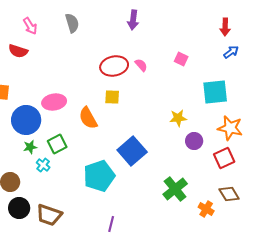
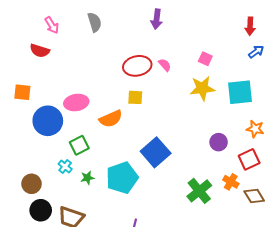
orange semicircle: (88, 118) -> (111, 119), turned -85
yellow star: (178, 118) -> (202, 88), moved, size x1.4
orange star: (230, 128) -> (255, 129), size x0.7
green star: (30, 147) -> (87, 178), moved
orange cross: (206, 209) -> (231, 182), moved

